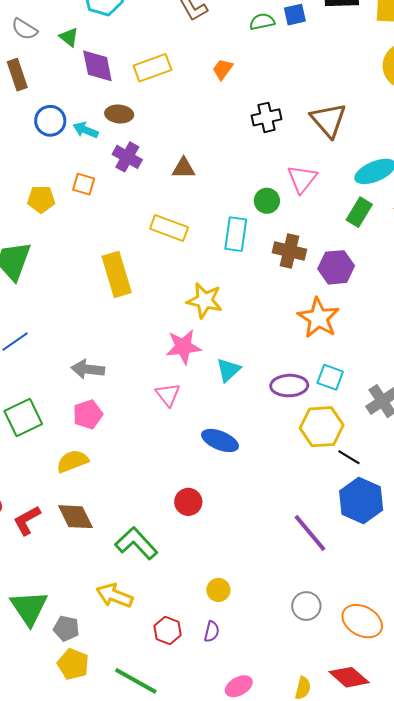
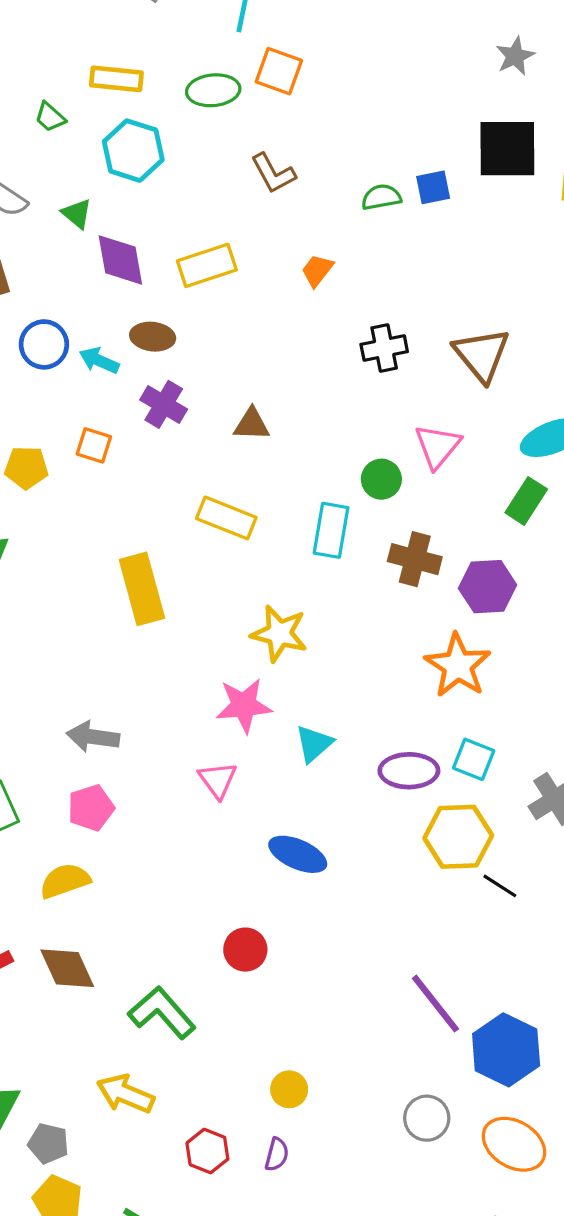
blue hexagon: (361, 501) -> (506, 1050), moved

